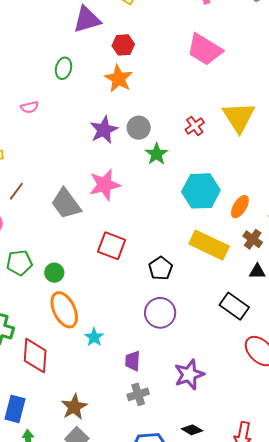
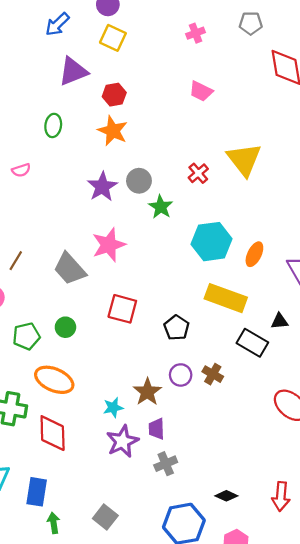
pink trapezoid: (205, 50) -> (201, 91), size x0.6
brown cross: (253, 239) -> (213, 374), moved
green circle: (54, 273) -> (65, 327), moved
black rectangle: (234, 306) -> (252, 343), moved
orange ellipse: (64, 310) -> (54, 380), moved, turned -36
purple circle: (160, 313) -> (181, 375), size x0.7
cyan star: (94, 337) -> (113, 408), turned 30
purple star: (189, 375) -> (122, 441), moved
brown star: (74, 407) -> (147, 392), moved

